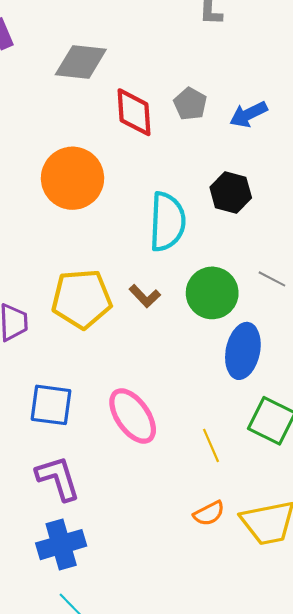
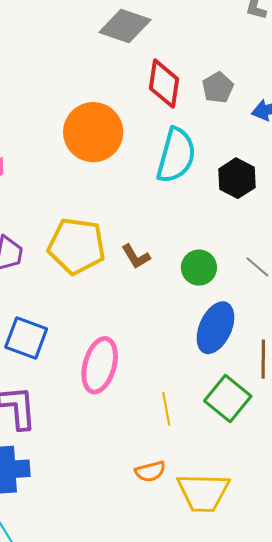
cyan semicircle: (167, 222) -> (176, 155), moved
green circle: (212, 293) -> (199, 268), size x0.7
pink ellipse: (133, 416) -> (100, 365), turned 38

